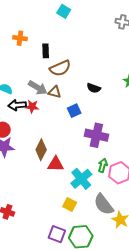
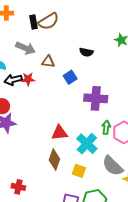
brown semicircle: (60, 68) -> (49, 21), moved
gray arrow: (38, 88) -> (25, 48), moved
brown diamond: (41, 150) -> (54, 160), moved

